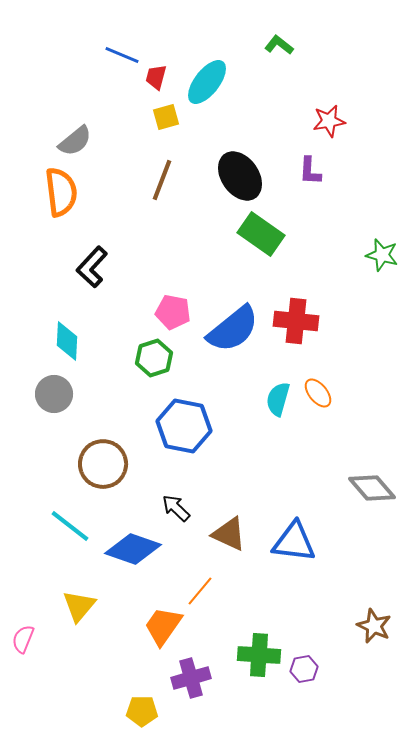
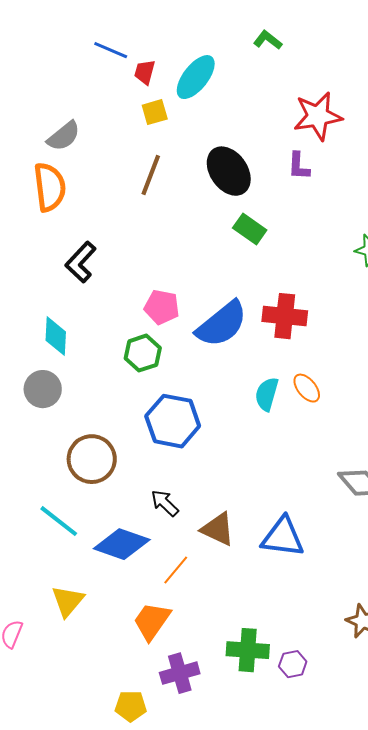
red star: (329, 121) -> (318, 116), size x1.5
green rectangle: (261, 234) -> (250, 229), size x0.7
orange line: (200, 591) -> (176, 570), moved

